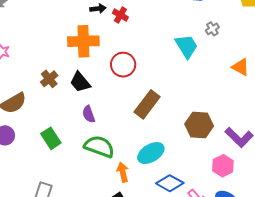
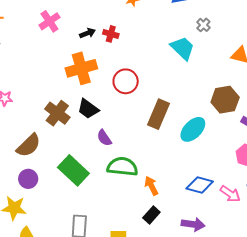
brown cross: (49, 79) -> (57, 113), size x1.4
brown hexagon: (199, 125) -> (225, 100), moved
green rectangle: (51, 138) -> (73, 170), size x1.4
cyan ellipse: (151, 153) -> (193, 129), moved

